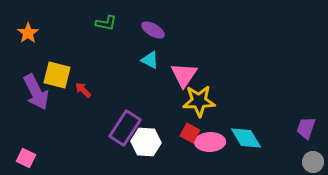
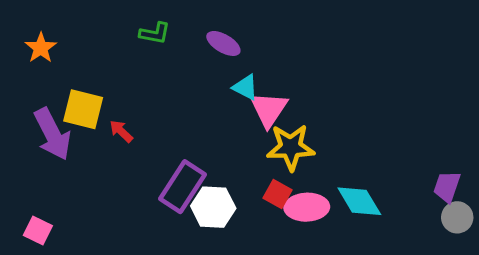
cyan triangle: (150, 60) -> (245, 87), moved
gray circle: (313, 162) -> (457, 217), moved

